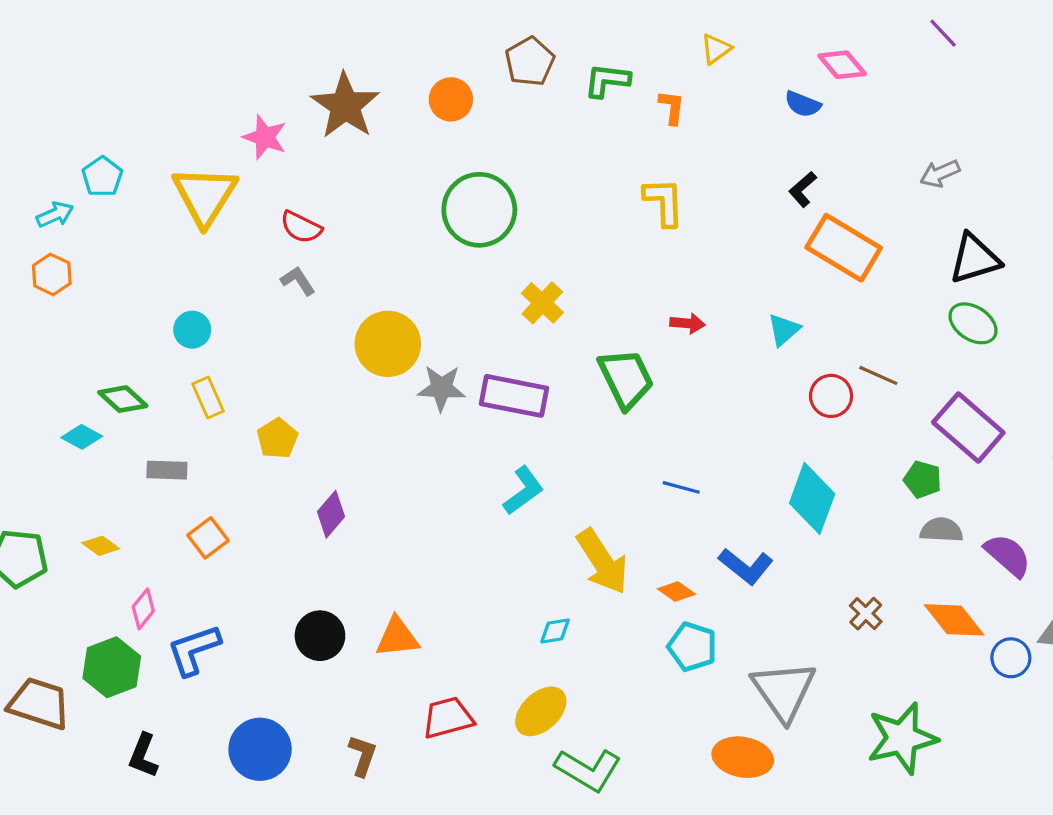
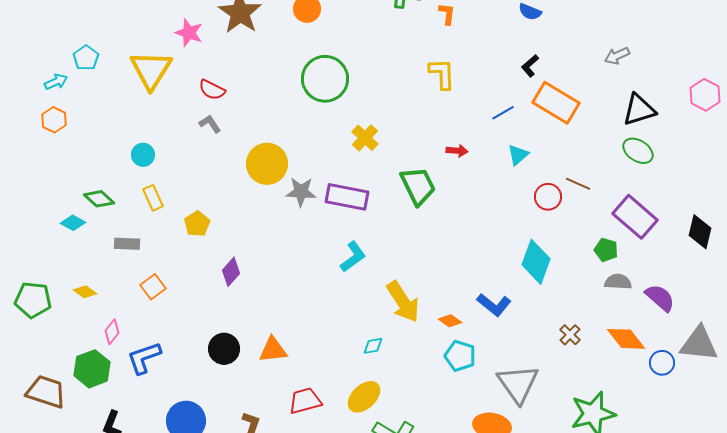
blue line: (681, 487) -> (503, 113), moved, turned -45

